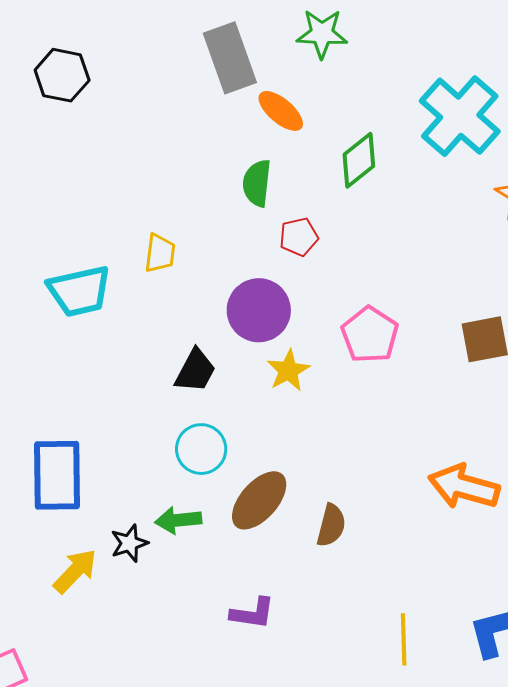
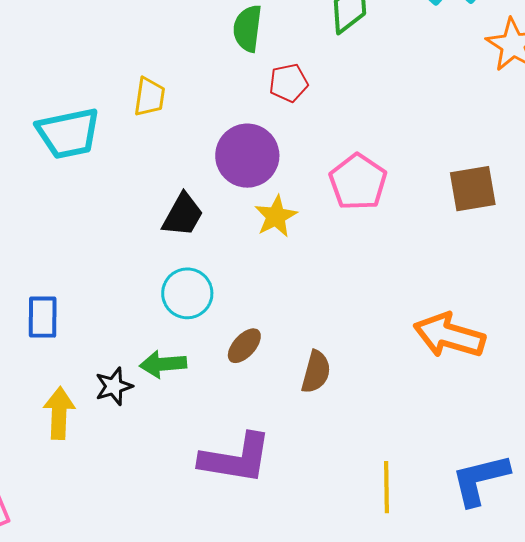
blue rectangle: (57, 475) -> (43, 317), size x0.6
brown ellipse: (259, 500) -> (244, 346), size x0.6
yellow arrow: (75, 571) -> (59, 413), turned -42
purple L-shape: (253, 613) -> (236, 458), size x1.6

